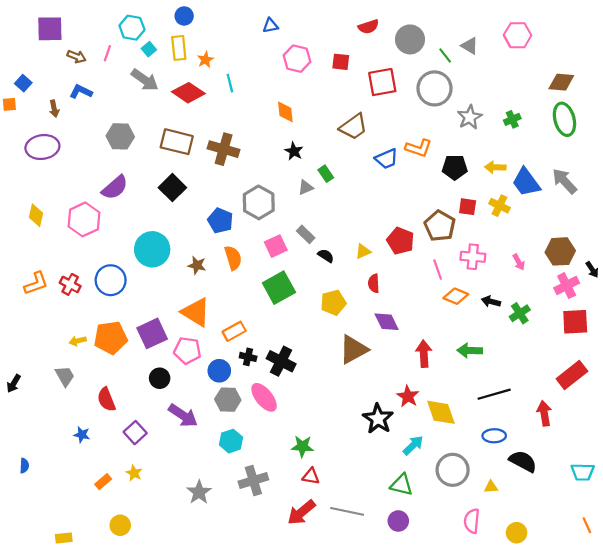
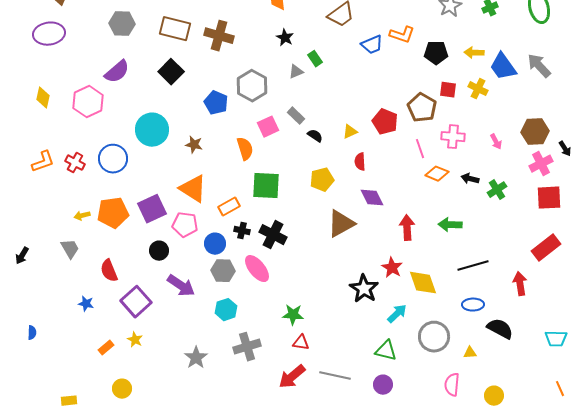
orange semicircle: (233, 258) -> (245, 149), moved
green square: (279, 288) -> (266, 186), moved, turned 32
purple square: (135, 433) -> (136, 302), size x1.4

